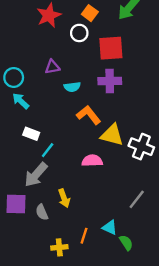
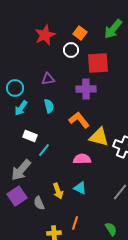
purple cross: (110, 81) -> (86, 89), moved
cyan semicircle: (72, 87) -> (49, 106), moved, turned -96
cyan arrow: (21, 101) -> (21, 108), turned -98
gray arrow: (36, 175) -> (21, 170), moved
purple square: (16, 204) -> (17, 196), turned -36
cyan triangle: (110, 227) -> (80, 188), moved

